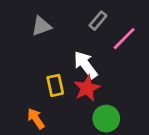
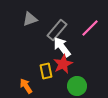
gray rectangle: (98, 21) -> (57, 30), moved, size x1.5
yellow rectangle: (55, 85) -> (46, 71), moved

